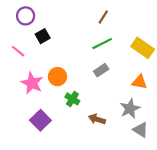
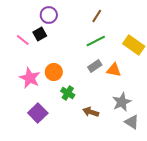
purple circle: (26, 16) -> (49, 15), moved
pink line: (18, 51) -> (23, 40), moved
orange triangle: (139, 82) -> (114, 70), moved

